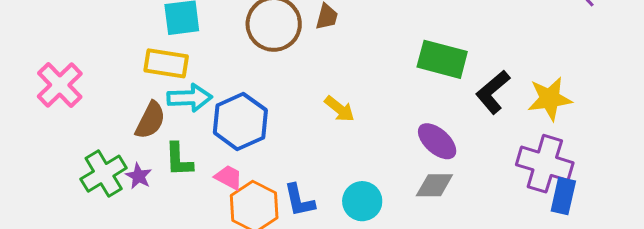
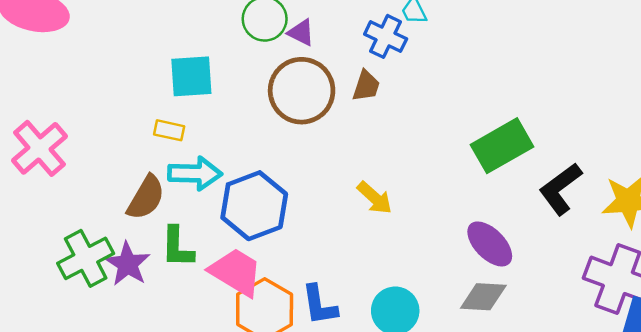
green rectangle: (442, 59) -> (502, 146), turned -48
yellow rectangle: (166, 63) -> (169, 130), size x0.6
purple star: (139, 176) -> (128, 264), size x1.4
pink trapezoid: (229, 177) -> (236, 272), size x1.6

